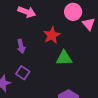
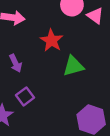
purple square: (23, 73) -> (25, 96), turned 32

